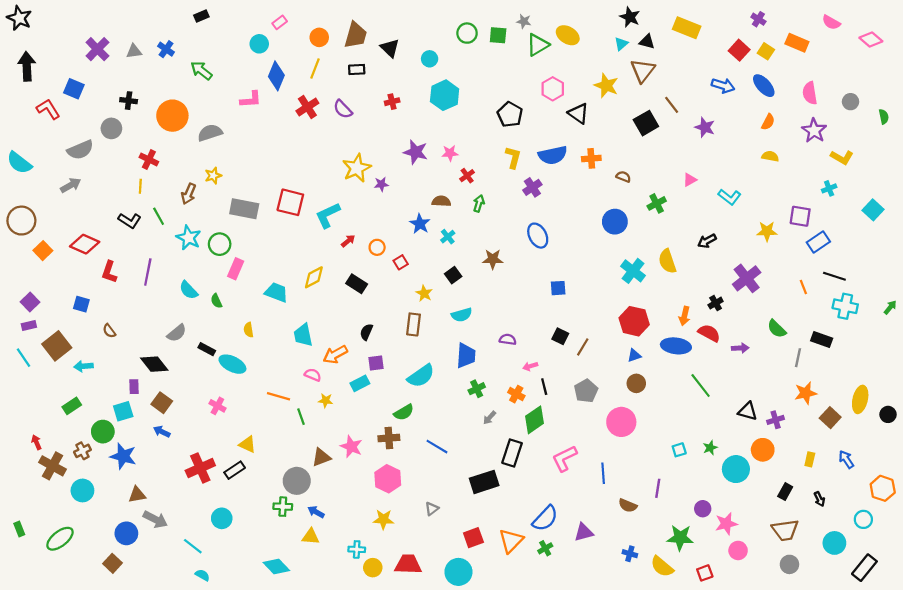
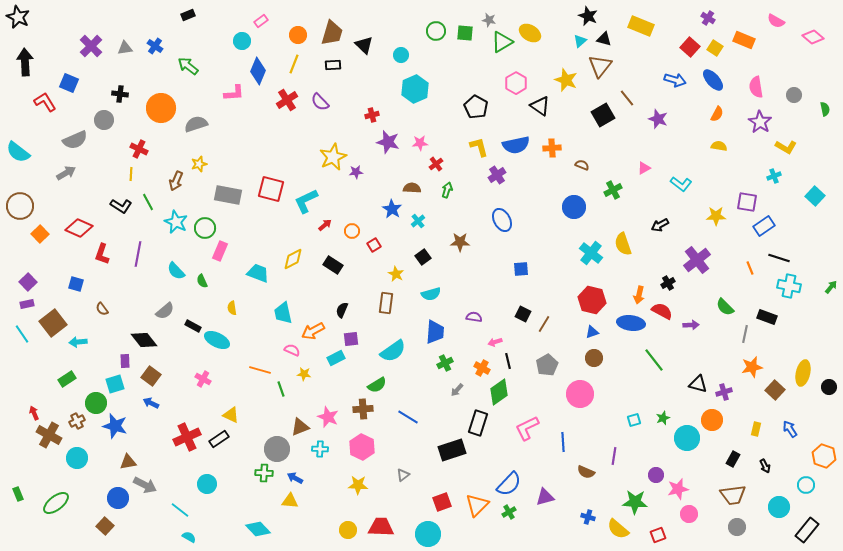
red cross: (392, 102) -> (372, 115), moved
yellow L-shape: (513, 157) -> (479, 147), turned -30
cyan cross: (357, 549) -> (320, 449), moved

